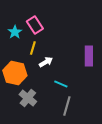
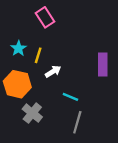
pink rectangle: (35, 25) -> (45, 17), moved
cyan star: (15, 32) -> (18, 48), moved

